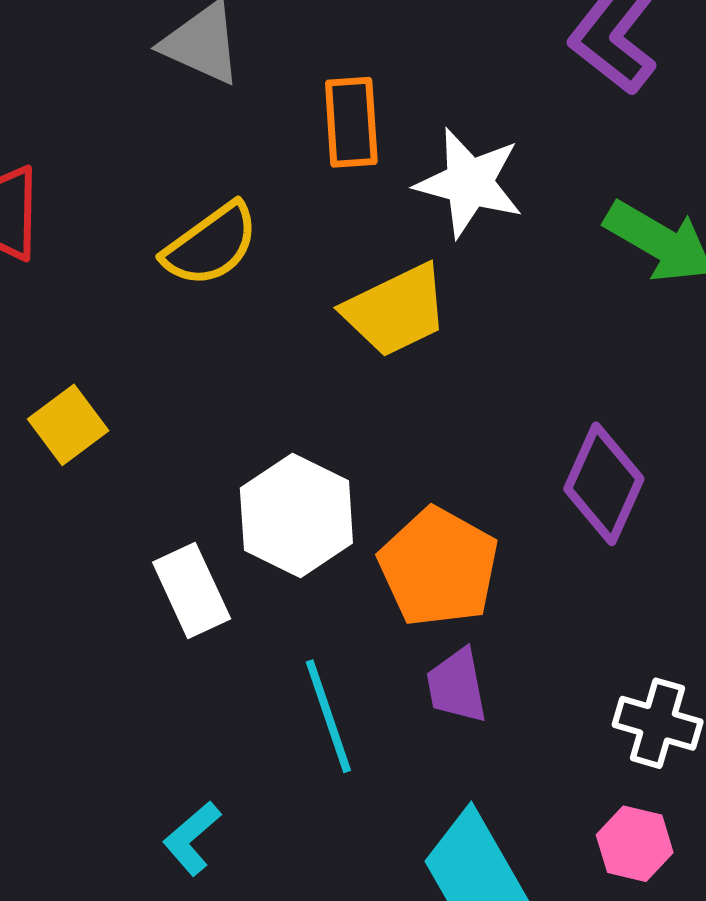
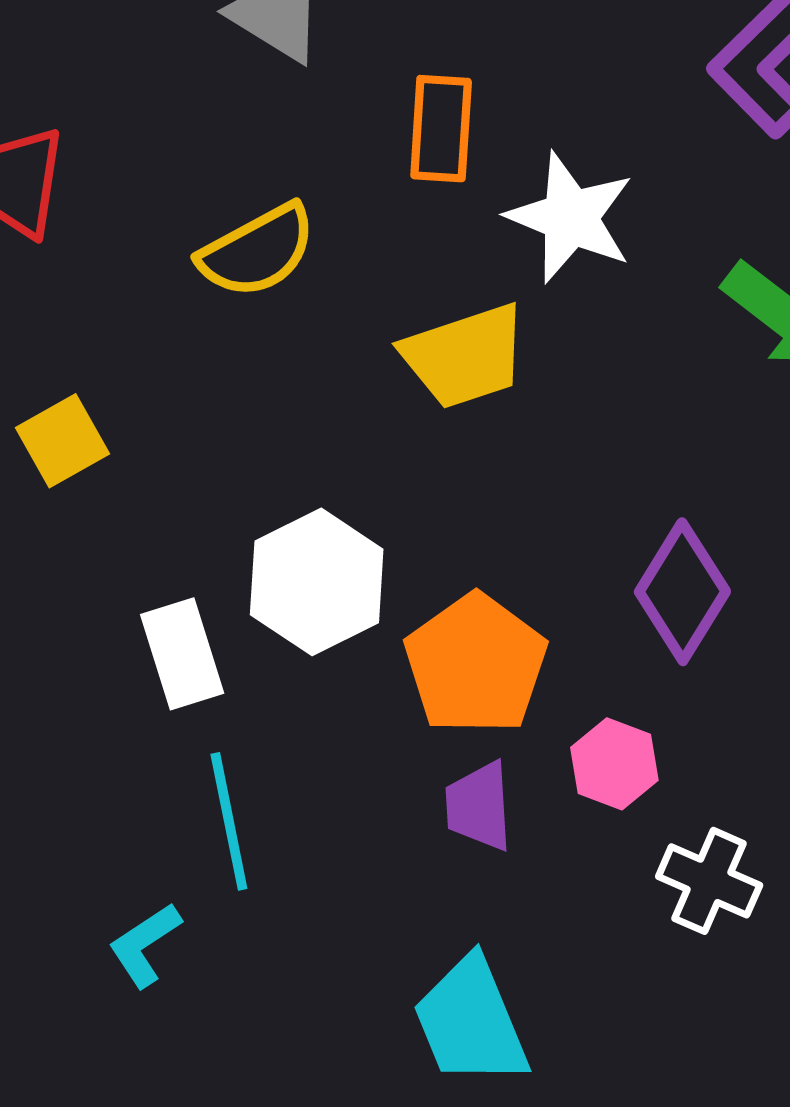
cyan line: (328, 716) -> (229, 821), moved
pink hexagon: (635, 844) -> (614, 764), moved

